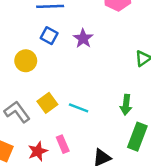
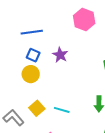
yellow circle: (26, 61) -> (31, 74), moved

